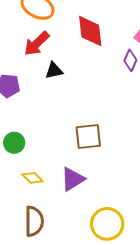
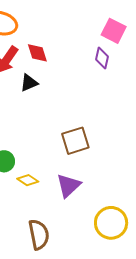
red diamond: (90, 31) -> (37, 53), moved, size x0.7
yellow diamond: (33, 178) -> (28, 180), moved

